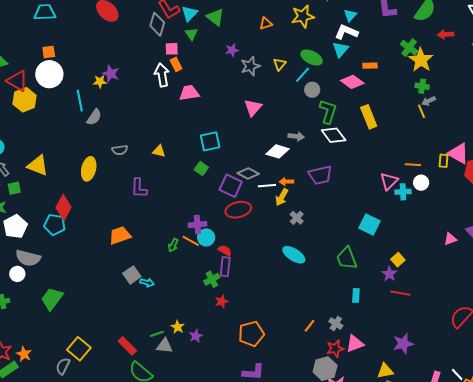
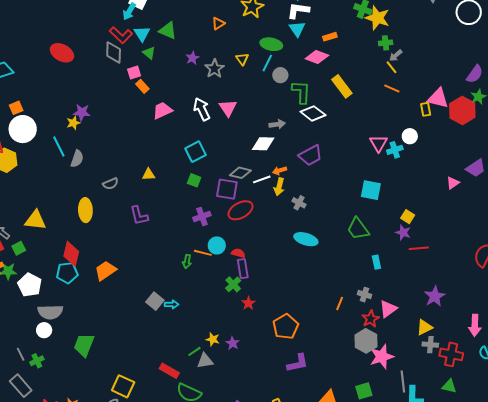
white arrow: (162, 75) -> (202, 109), moved
orange line: (413, 165) -> (392, 88), moved, turned 35
purple cross: (197, 224) -> (202, 216), moved
orange trapezoid: (120, 235) -> (105, 271), moved

